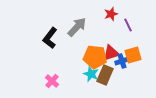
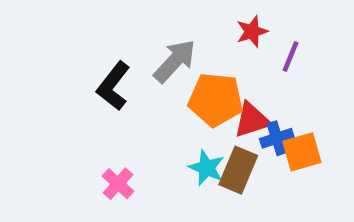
purple line: (128, 25) -> (291, 57), turned 48
orange square: (133, 55) -> (302, 152), moved
orange pentagon: (95, 57) -> (216, 100), moved

